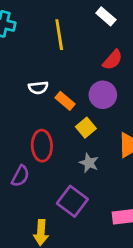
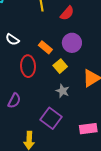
red semicircle: (113, 60) -> (67, 13), moved
white semicircle: (38, 88) -> (12, 39), moved, turned 40
red ellipse: (42, 146) -> (28, 66), moved

